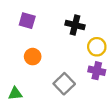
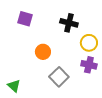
orange circle: (33, 57) -> (43, 52), moved
green triangle: (15, 94) -> (14, 86), turned 48

